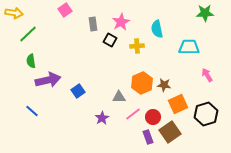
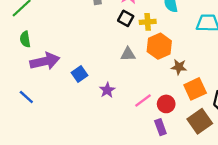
black square: (110, 40) -> (126, 18), moved
orange hexagon: (142, 83) -> (159, 46), moved
gray triangle: (119, 97) -> (128, 54), moved
purple star: (102, 118) -> (107, 90), moved
brown square: (170, 132) -> (200, 121), moved

